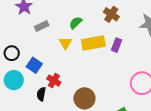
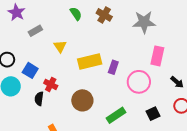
green semicircle: (76, 23) -> (76, 14), moved, turned 104
yellow rectangle: (93, 43) -> (90, 62), moved
purple rectangle: (116, 45) -> (113, 67), moved

